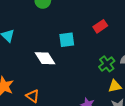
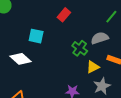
cyan square: (67, 40) -> (36, 36), turned 35

